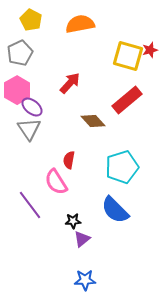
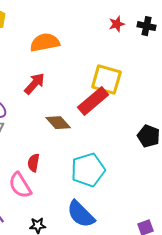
orange semicircle: (80, 24) -> (45, 42), moved
red star: (150, 50) -> (117, 24), moved
yellow square: (128, 56) -> (106, 79), moved

